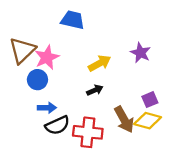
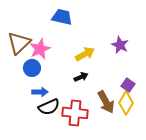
purple square: (150, 100) -> (128, 85), turned -32
yellow diamond: (148, 121) -> (126, 103), turned -75

